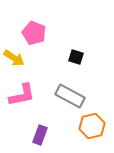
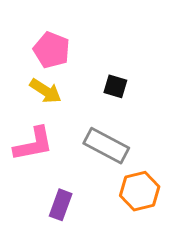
yellow arrow: (14, 58) -> (46, 91), moved

